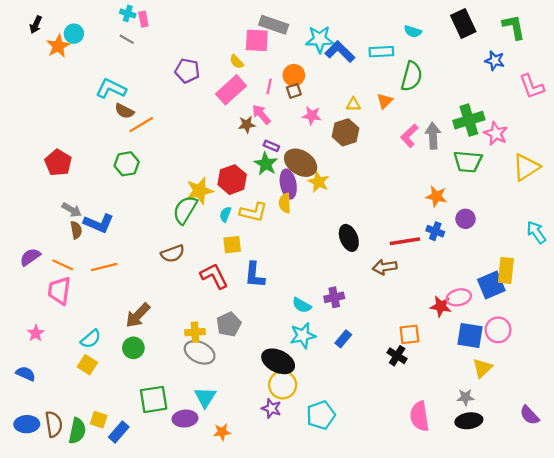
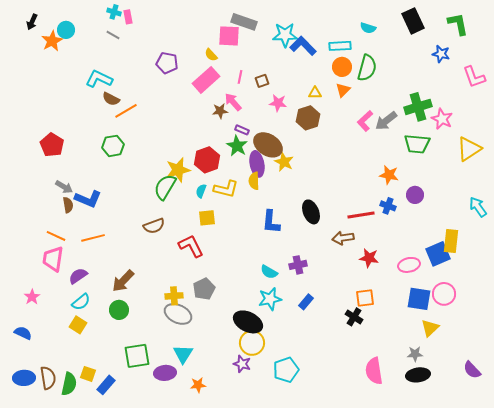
orange circle: (294, 75) -> (342, 67), moved
gray arrow: (433, 136) -> (386, 121), turned -125
purple semicircle: (30, 257) -> (78, 276), moved
blue L-shape: (255, 275) -> (271, 222), moved
red star: (441, 306) -> (369, 258), moved

